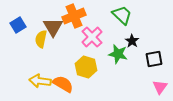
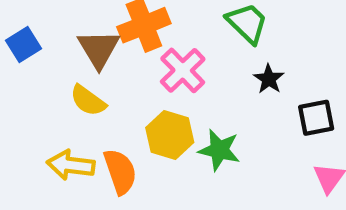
yellow semicircle: (41, 39) -> (88, 101), moved, turned -66
green star: (118, 54) -> (219, 150), moved
orange semicircle: (63, 84) -> (120, 172), turned 40

